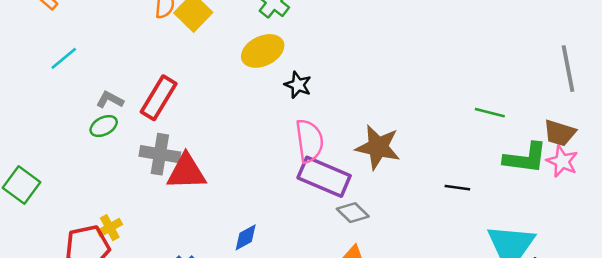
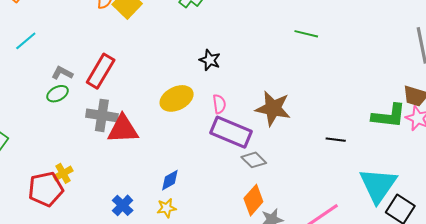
yellow ellipse: (263, 51) -> (177, 98), moved
green line: (490, 113) -> (306, 34), moved
pink semicircle: (309, 141) -> (219, 104), size x0.6

